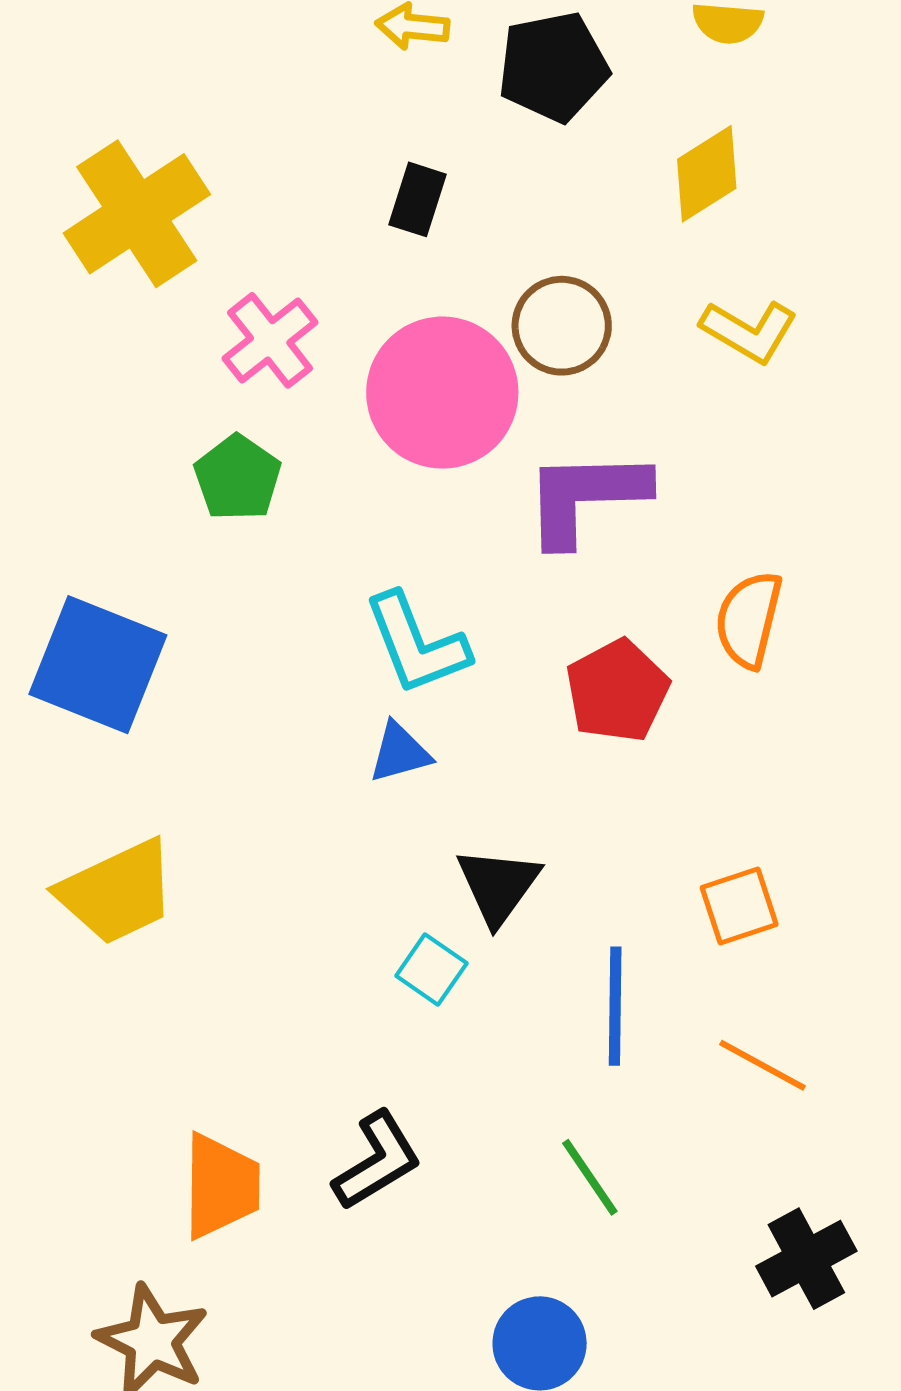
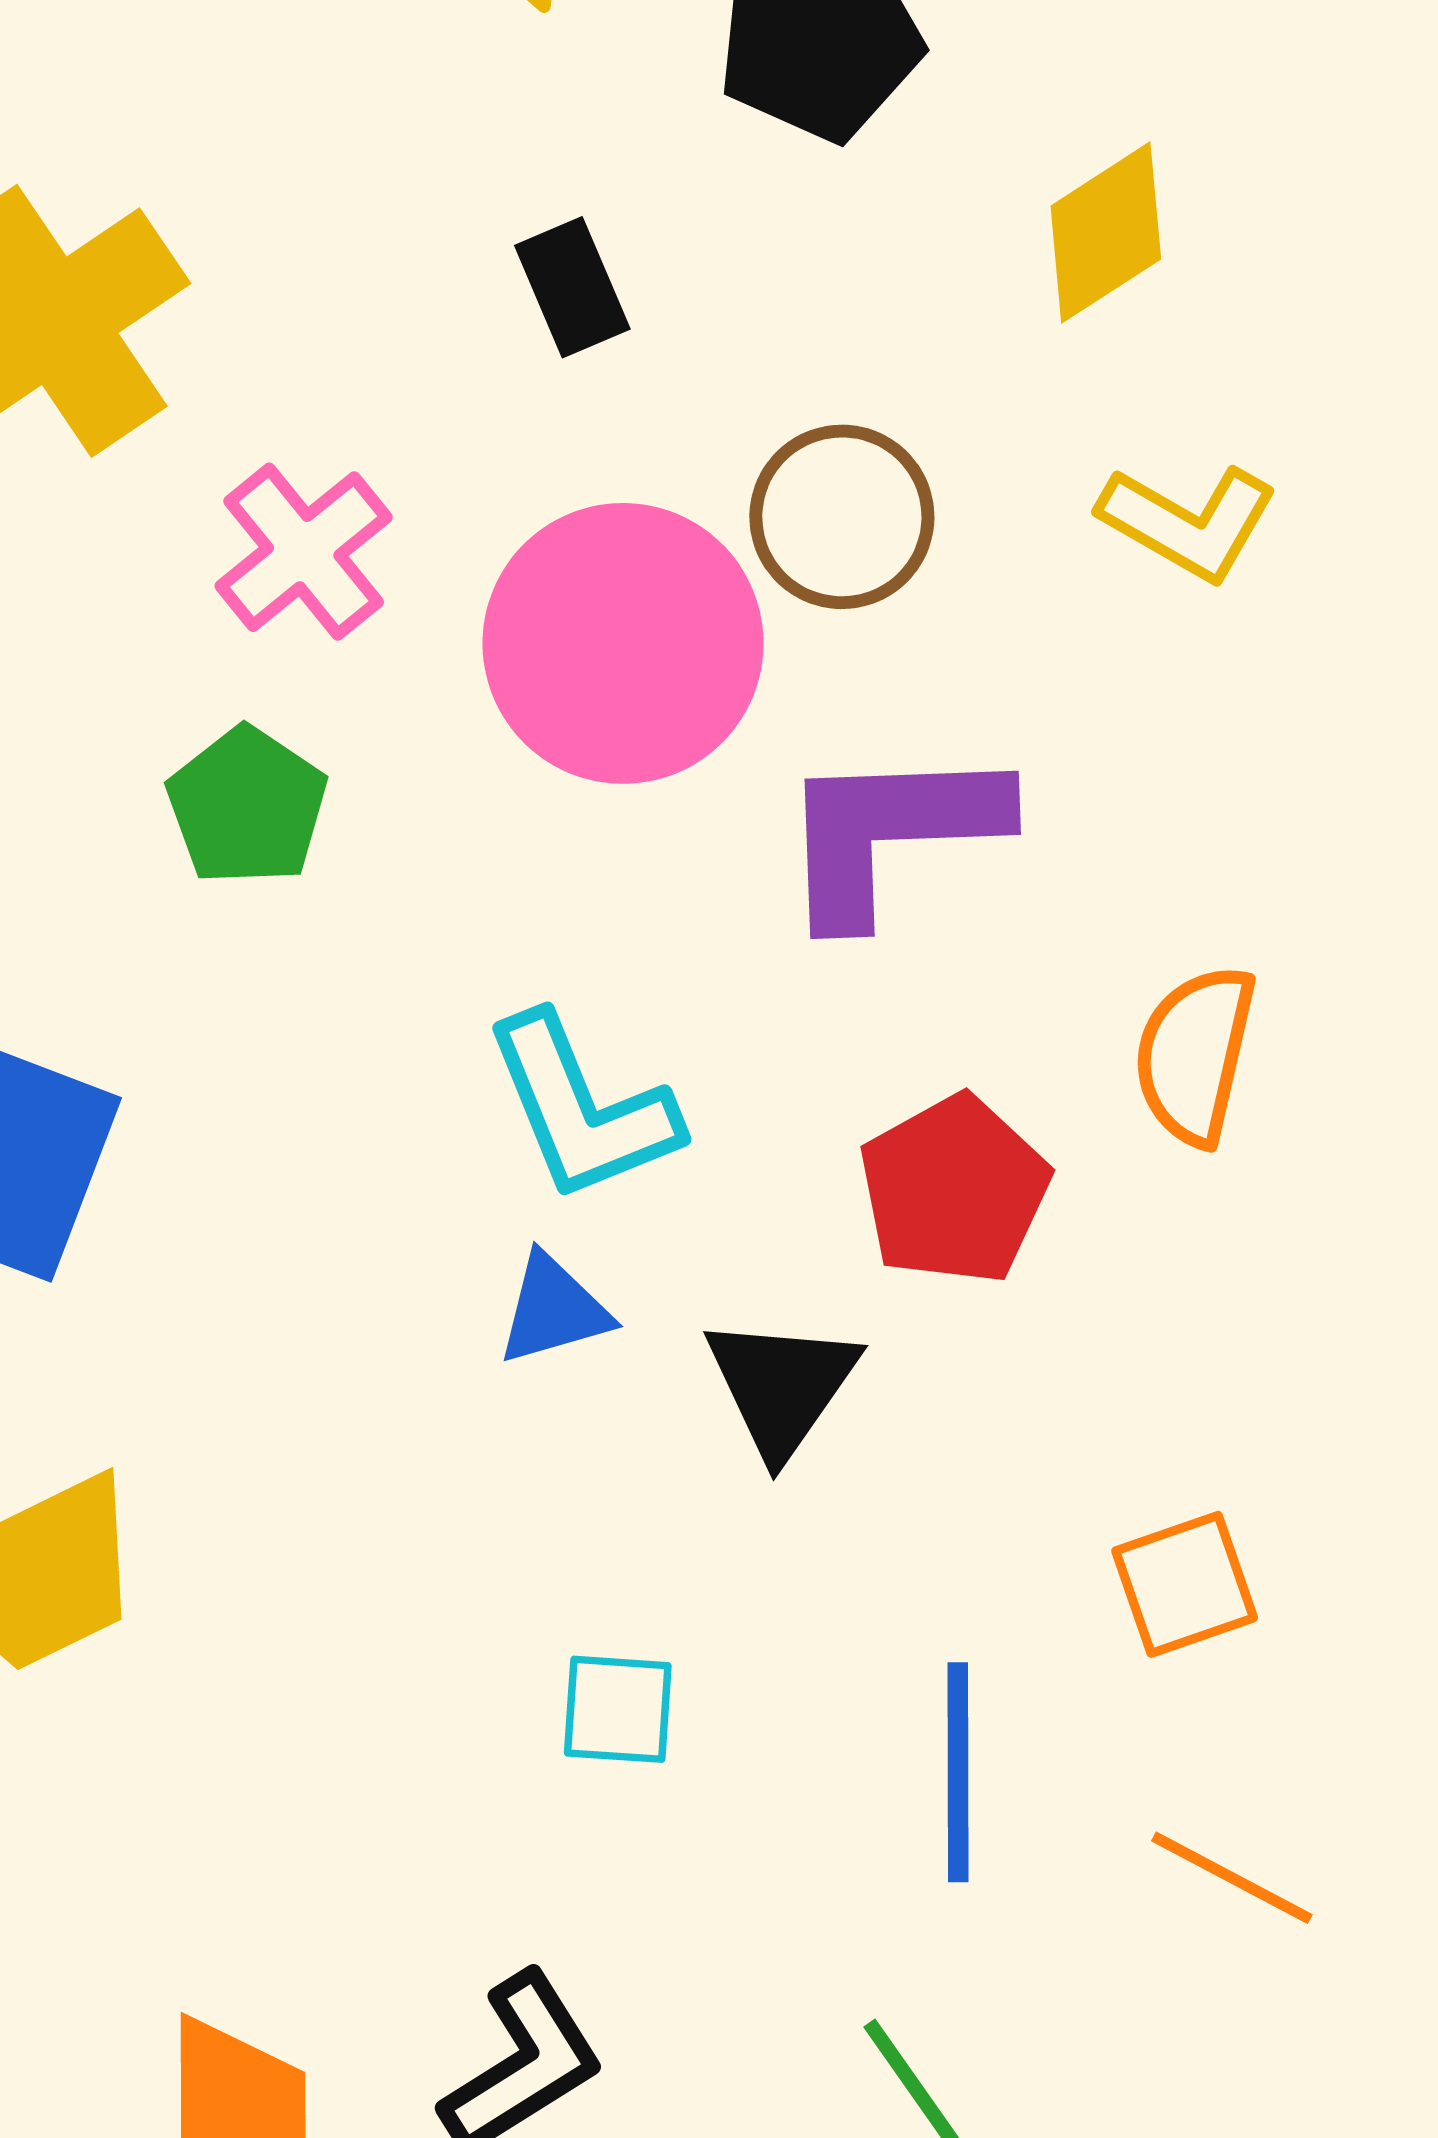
black rectangle: (418, 199) -> (572, 287), turned -40
black triangle: (498, 886) -> (782, 1386), moved
cyan square: (431, 969) -> (618, 1709), turned -30

